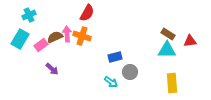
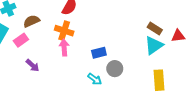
pink arrow: (67, 34) -> (64, 48), moved
brown semicircle: (55, 37) -> (31, 21), moved
cyan triangle: (167, 50) -> (154, 45), turned -36

